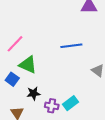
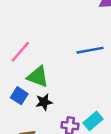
black star: (33, 93) -> (44, 102), moved

